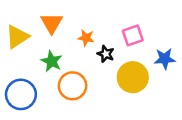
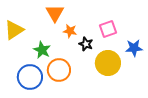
orange triangle: (52, 23) -> (55, 13), moved
blue circle: (21, 94) -> (30, 77), moved

